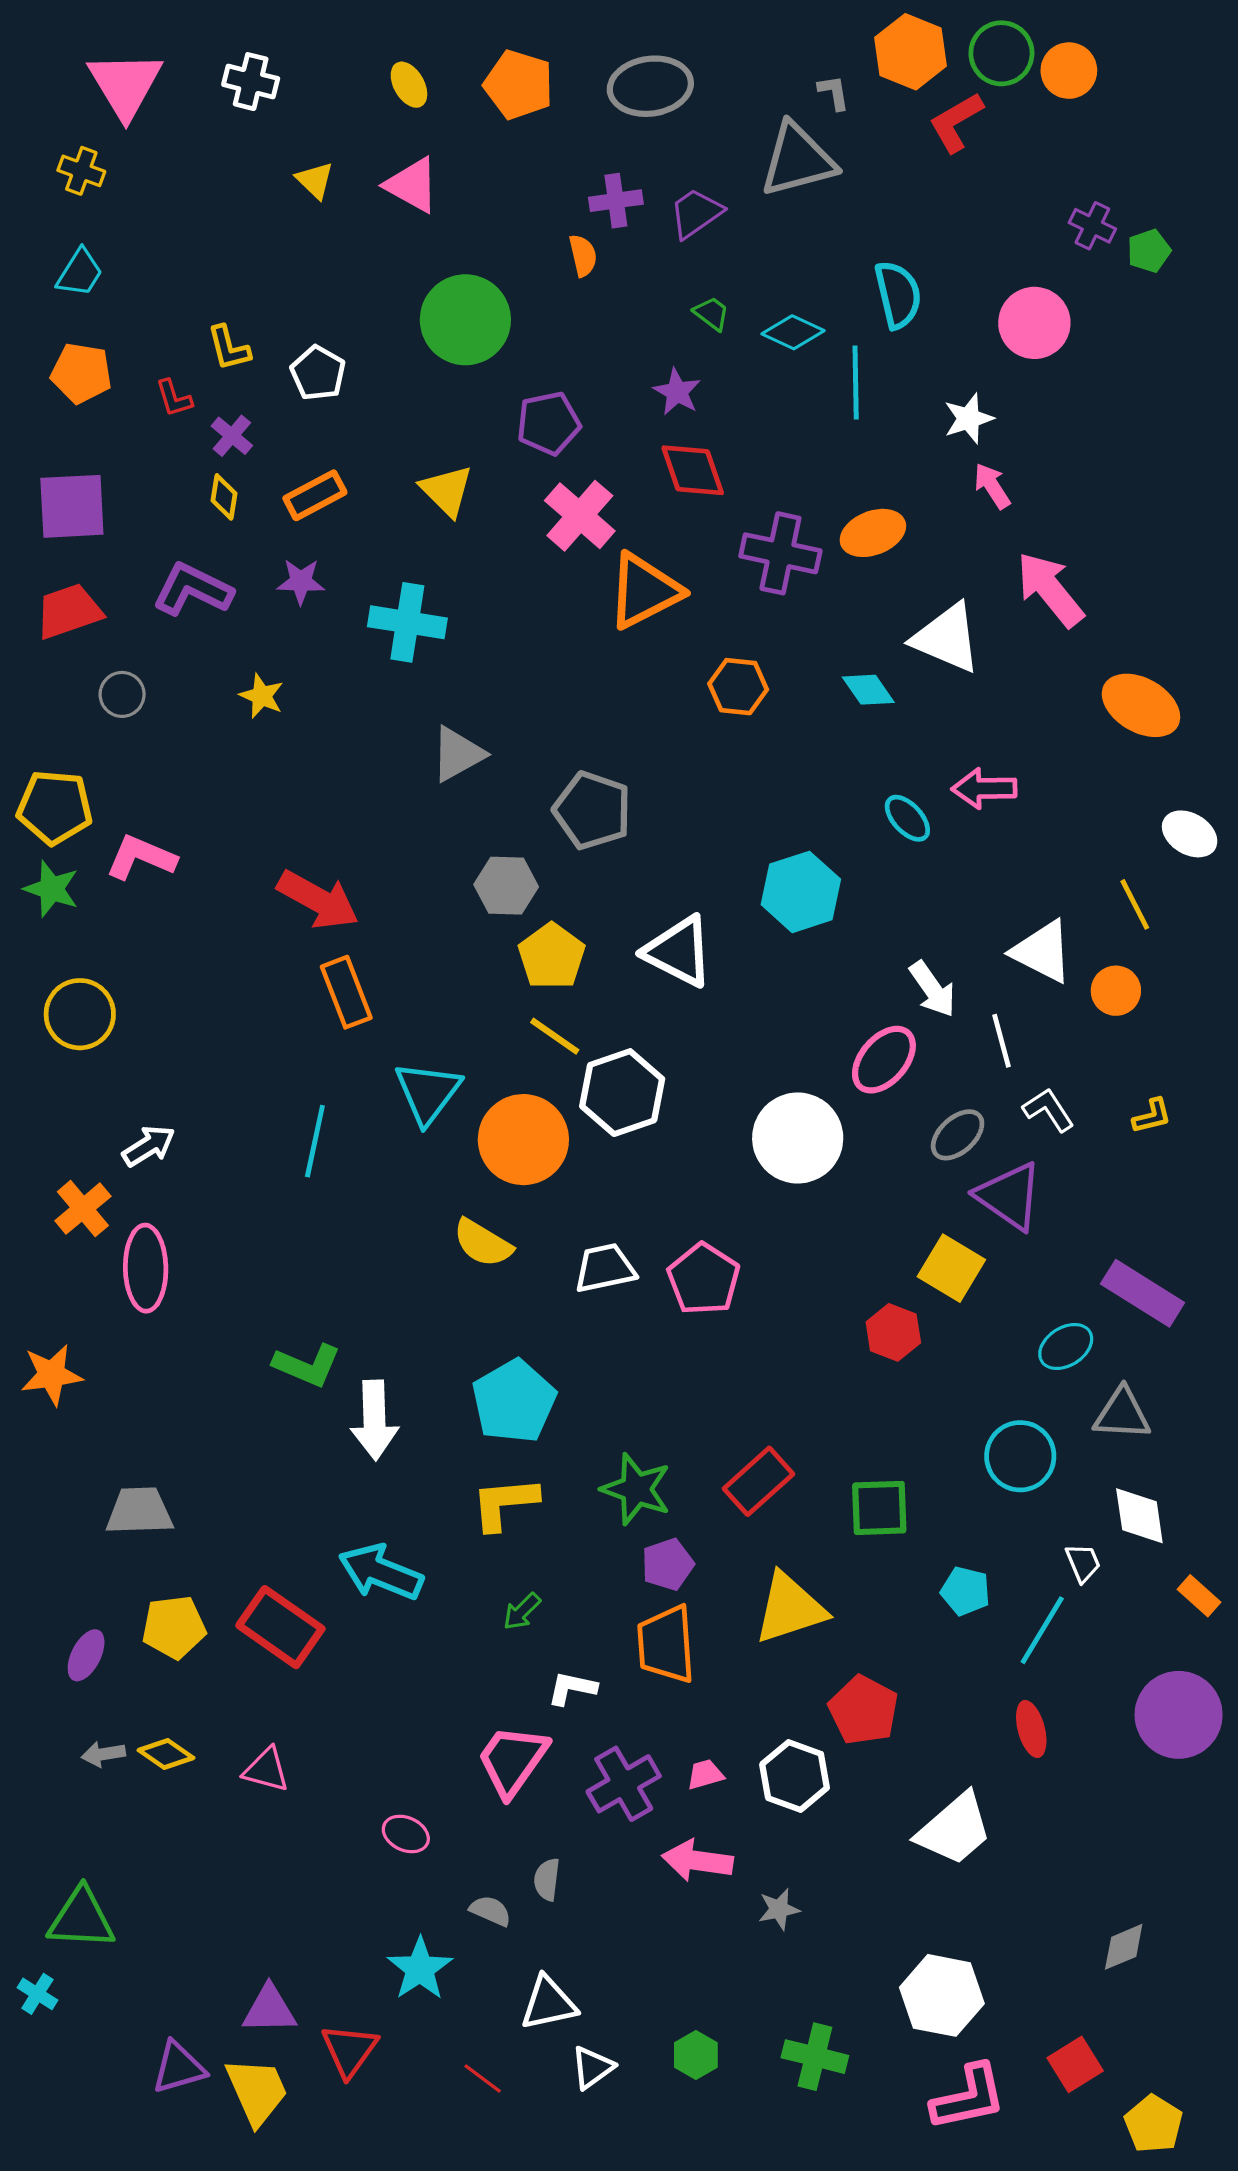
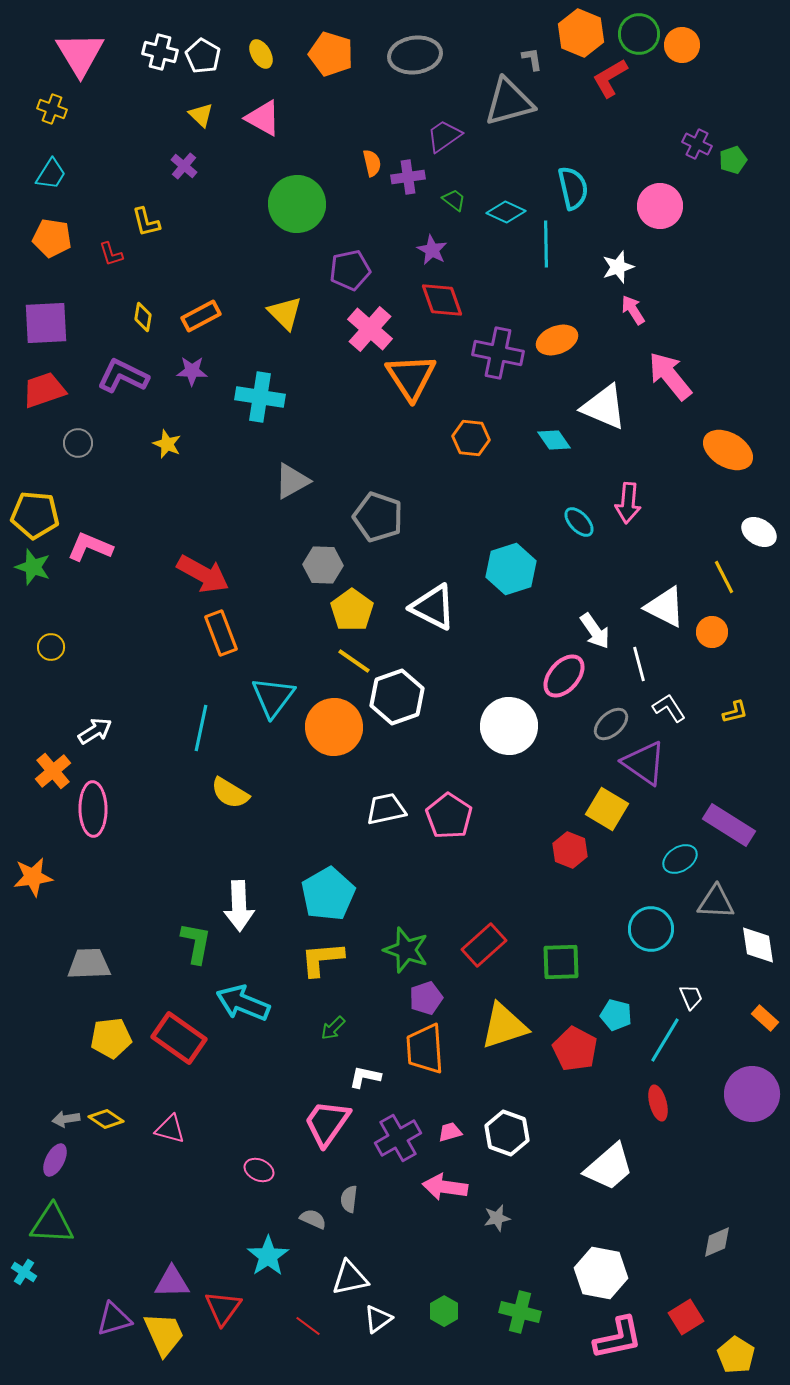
purple cross: (616, 201) -> (408, 177), moved
white pentagon: (318, 373) -> (203, 56), moved
purple cross: (232, 436) -> (184, 166), moved
orange triangle: (644, 591) -> (411, 377), turned -36
pink arrow: (984, 788) -> (628, 503), turned -84
yellow circle: (80, 1014) -> (51, 647), size x0.6
yellow semicircle: (483, 1243) -> (230, 793), moved
green L-shape: (307, 1365) -> (196, 943), moved, turned -102
white diamond: (1139, 1516) -> (758, 945), moved
purple ellipse: (86, 1655) -> (55, 1160), moved
red pentagon: (864, 1710) -> (575, 1049), moved

